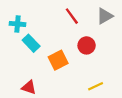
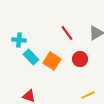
orange square: (58, 60) -> (52, 61), moved, turned -30

